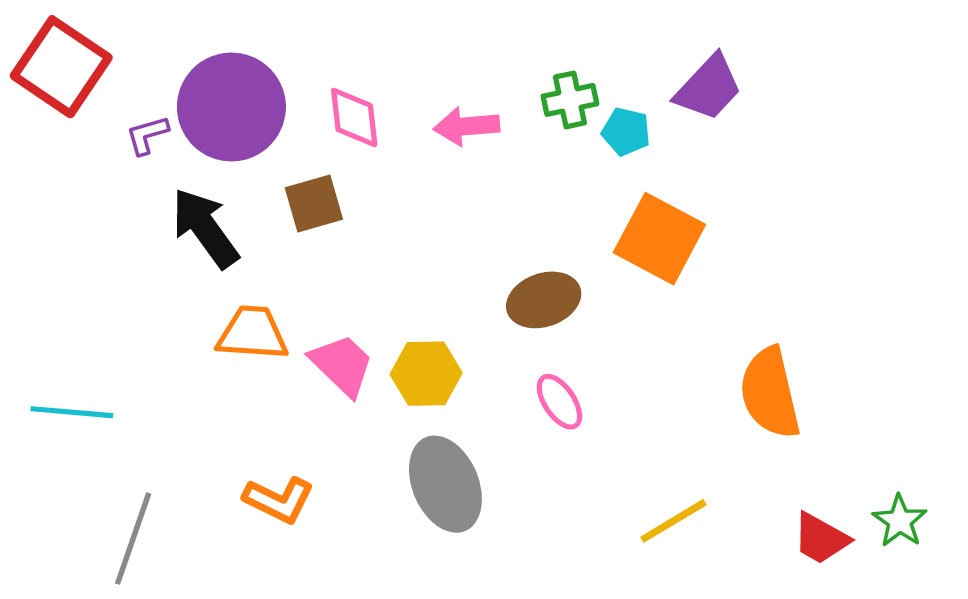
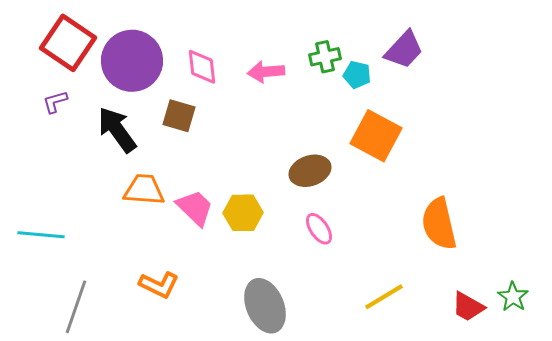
red square: (61, 67) -> (68, 43), moved
purple L-shape: (147, 135) -> (55, 102), moved
brown square: (314, 203) -> (179, 116), turned 32
gray ellipse: (445, 484) -> (265, 306), moved

